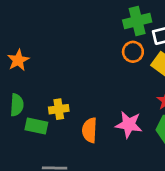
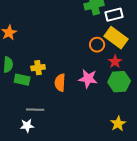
orange circle: (133, 52) -> (97, 45), moved

